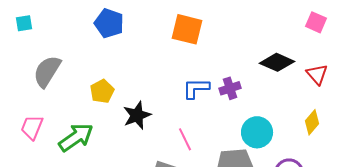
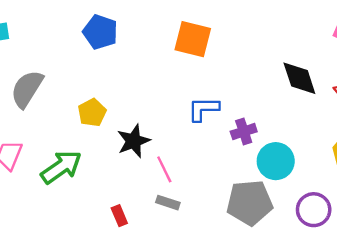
black diamond: (277, 62) -> (299, 78), turned 48
purple cross: (230, 88) -> (244, 131), moved
pink line: (185, 139) -> (164, 169), moved

